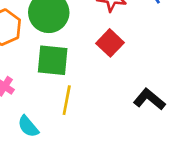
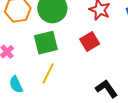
green square: (53, 60) -> (46, 43), turned -35

